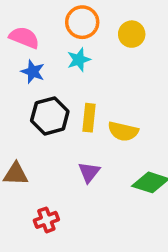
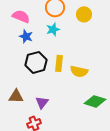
purple triangle: (89, 172) -> (42, 102), moved

